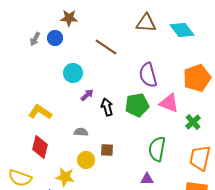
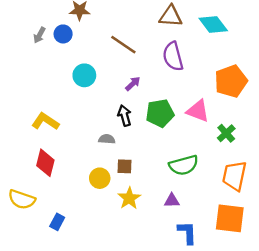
purple semicircle: (148, 75) -> (173, 56), moved
purple arrow: (87, 95) -> (133, 84), moved
gray semicircle: (81, 132) -> (107, 139), moved
green semicircle: (157, 149) -> (184, 165), turned -115
yellow star: (65, 177) -> (129, 198), moved, turned 30

